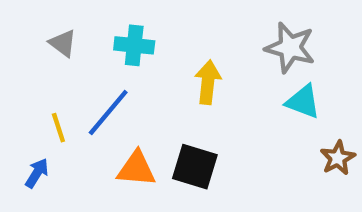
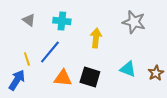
cyan triangle: (303, 102) -> (128, 69), moved
blue arrow: (37, 173) -> (17, 80), size x1.5

